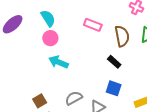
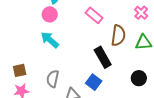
black rectangle: (114, 62) -> (103, 57), size x1.5
gray semicircle: (74, 98) -> (53, 79), turned -66

